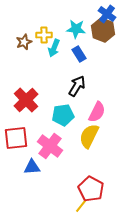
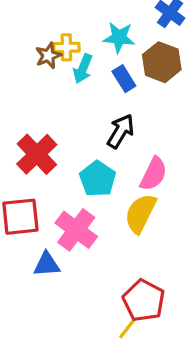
brown hexagon: (103, 30) -> (162, 62), moved
brown star: (24, 42) -> (48, 56), moved
cyan pentagon: (63, 115) -> (98, 179), turned -30

